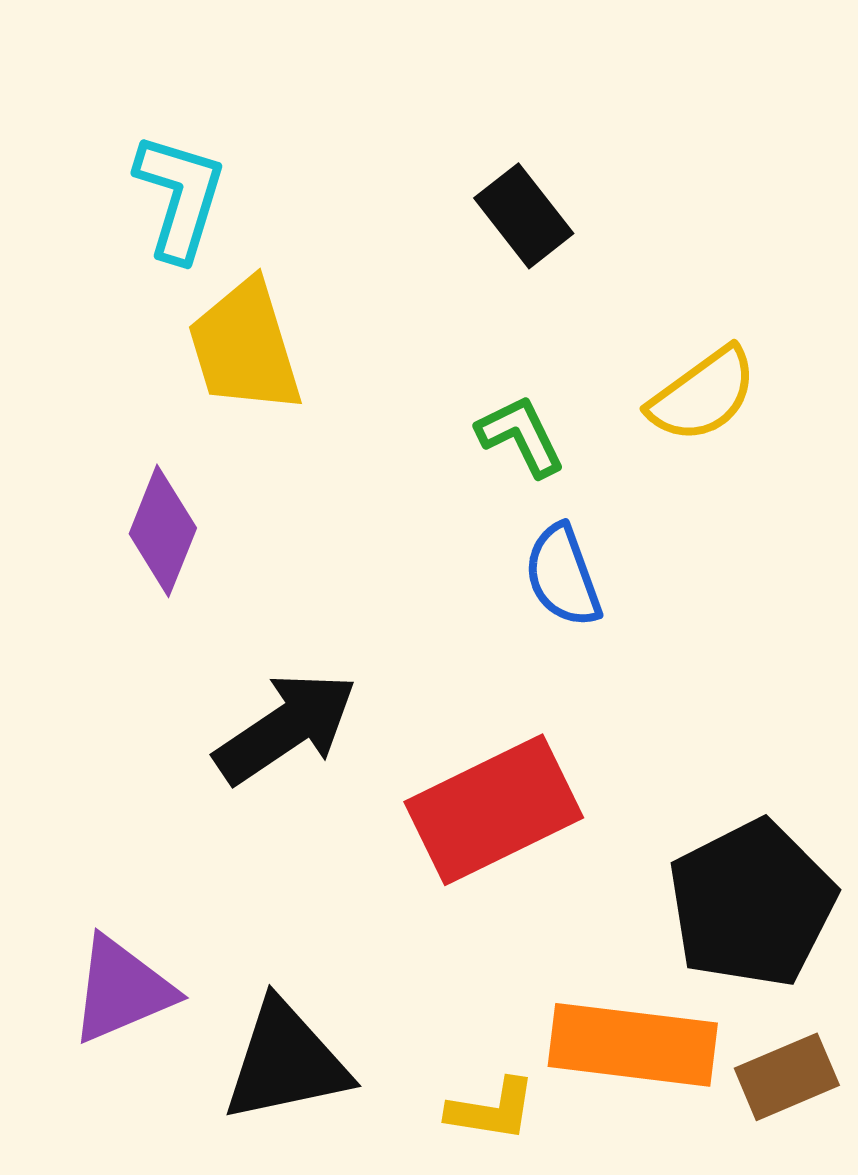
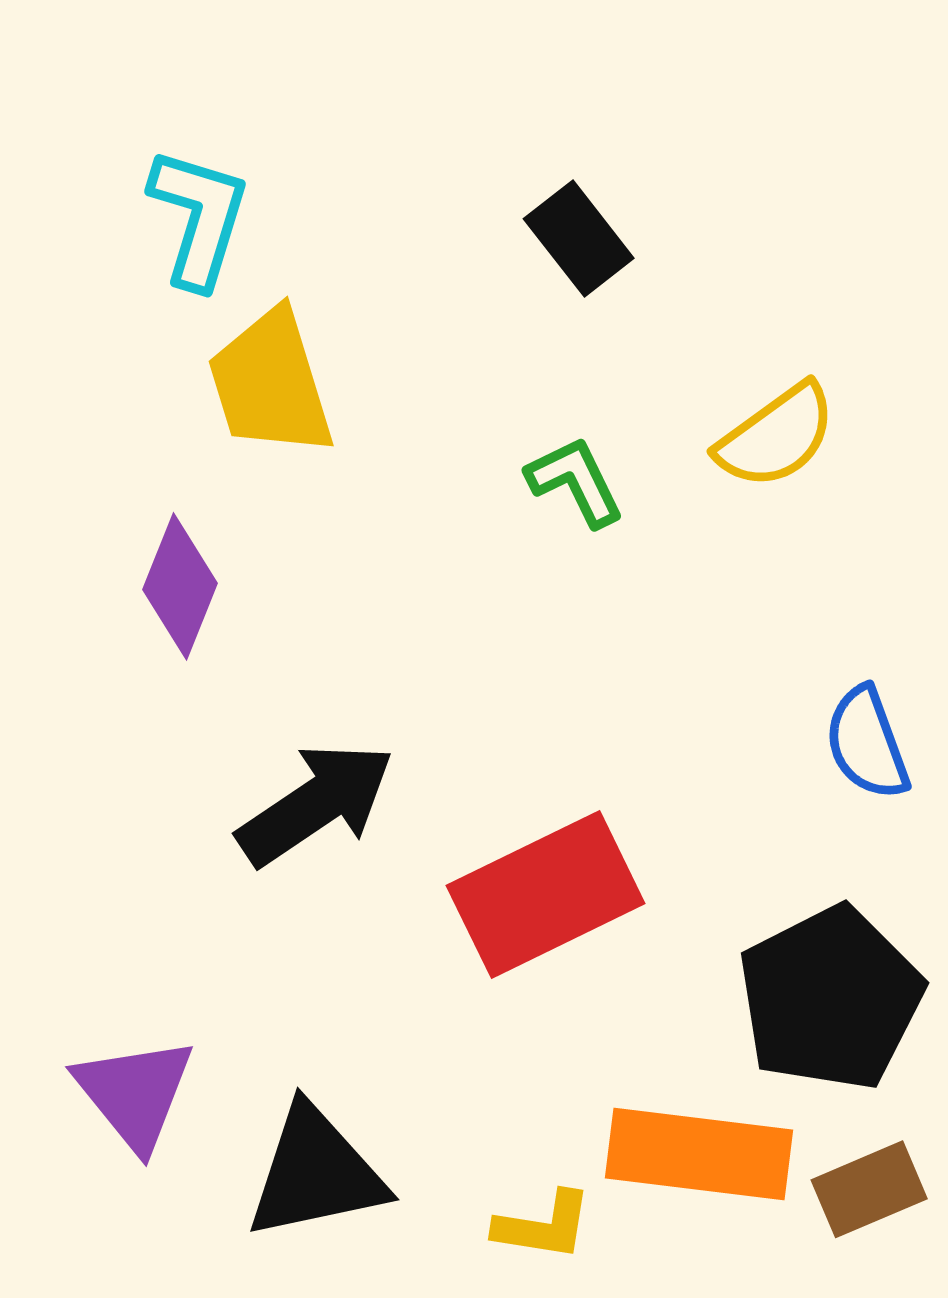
blue semicircle: (563, 576) -> (867, 743), moved
purple triangle: (122, 990) -> (135, 1093), turned -46

